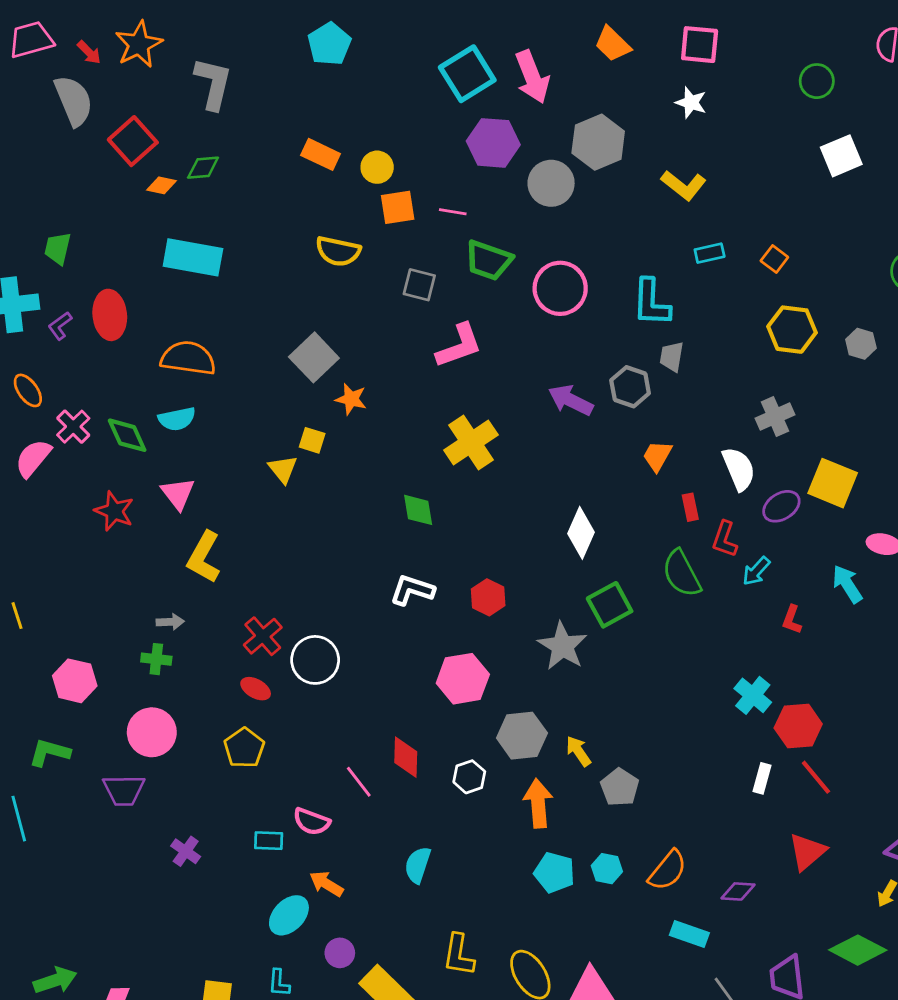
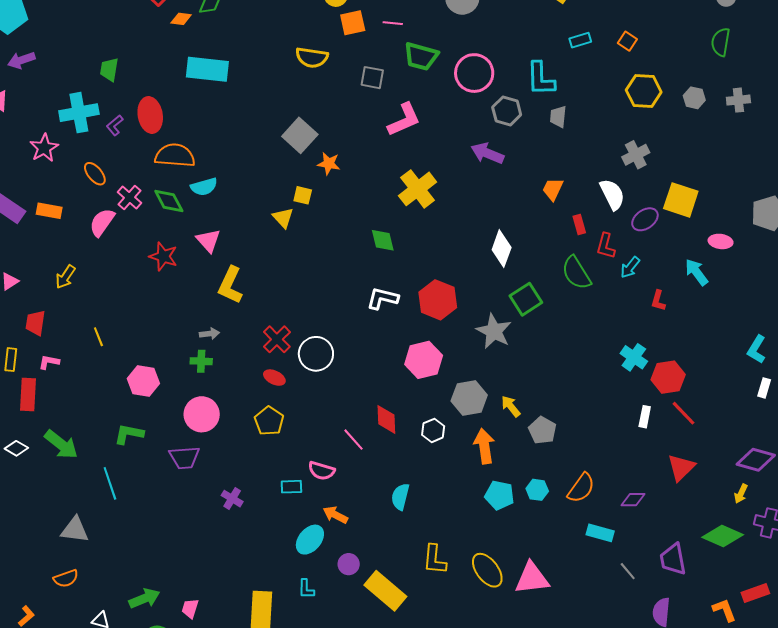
orange semicircle: (188, 358) -> (175, 155), moved
gray hexagon: (630, 387) -> (507, 111), moved
red hexagon: (488, 597) -> (438, 300), size x1.5

